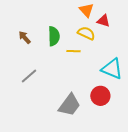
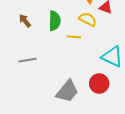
gray line: (29, 76) -> (28, 60), turned 30

